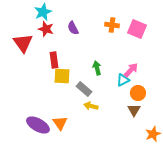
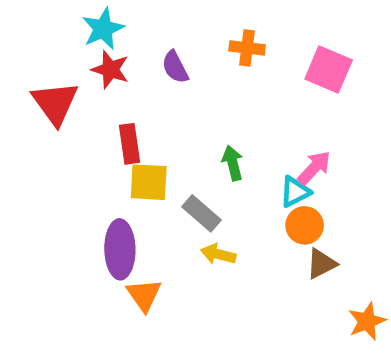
orange cross: (112, 25) -> (247, 48), moved
orange circle: (138, 93) -> (305, 225), moved
brown triangle: (134, 110) -> (321, 264), turned 32
purple ellipse: (38, 125) -> (120, 249), moved, turned 60

